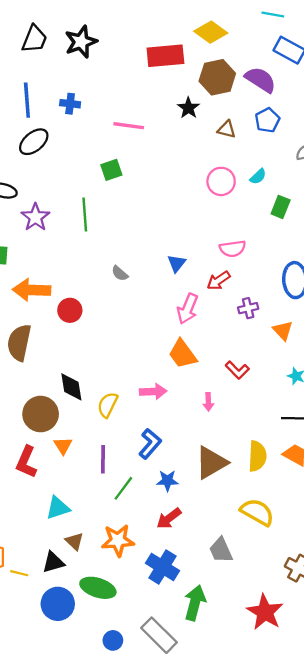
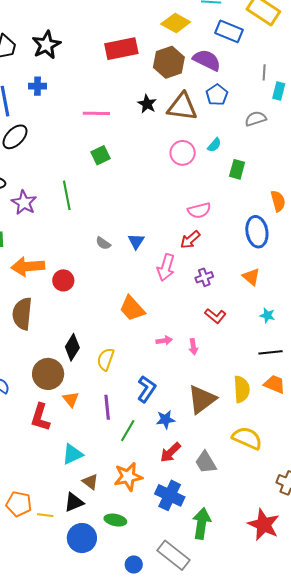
yellow diamond: (211, 32) -> (176, 23), moved
blue cross: (70, 104) -> (38, 86), moved
black star: (188, 108) -> (147, 104), moved
brown triangle: (227, 129) -> (182, 107), size x1.8
green square: (111, 170) -> (101, 155), moved
blue triangle: (177, 263) -> (136, 241), moved
purple cross: (248, 308) -> (204, 277), moved
orange trapezoid: (183, 354) -> (132, 308), moved
black diamond: (71, 387) -> (72, 347), turned 48
pink arrow: (153, 391) -> (164, 341), moved, size x0.7
gray trapezoid: (221, 550) -> (206, 462), moved
green ellipse: (98, 588) -> (115, 520), size x0.7

